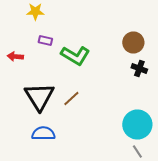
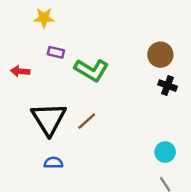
cyan circle: (137, 124) -> (165, 152), size x0.6
blue semicircle: (43, 134) -> (53, 163), size x0.7

